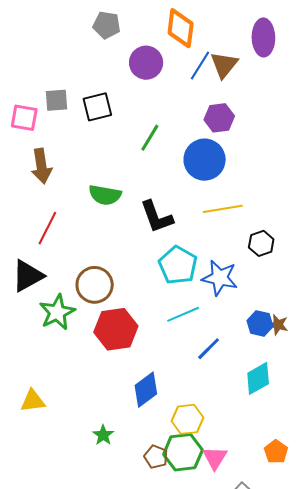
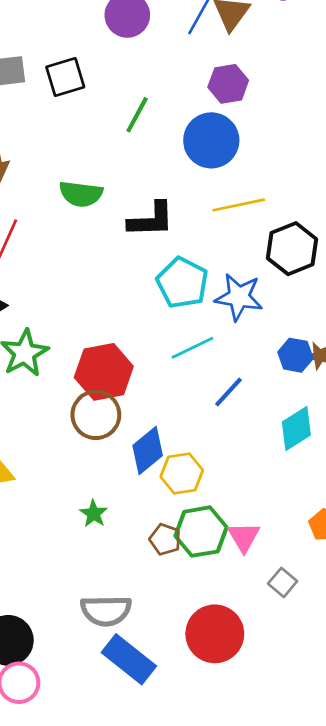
black L-shape: (157, 217) -> (151, 220), turned -69
black hexagon: (261, 243) -> (292, 249), size x1.5
brown circle: (95, 285) -> (96, 415), moved
yellow hexagon: (187, 419) -> (182, 474), moved

